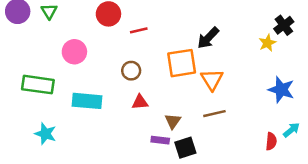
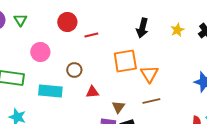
black arrow: (208, 38) -> (142, 28), moved, turned -30
yellow star: (267, 43) -> (177, 30), moved
brown circle: (131, 71) -> (74, 70), moved

